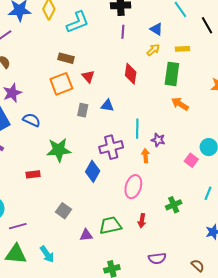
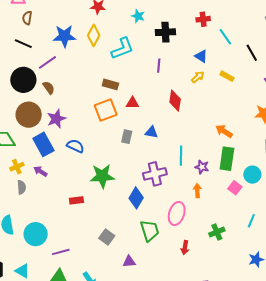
purple line: (123, 32) -> (159, 66), moved
yellow rectangle: (182, 49) -> (227, 76), turned 32
green rectangle: (172, 74) -> (227, 159), moved
red triangle: (88, 76) -> (133, 103), turned -48
orange arrow: (145, 156) -> (197, 191), moved
green trapezoid: (110, 225) -> (150, 231), moved, turned 85

